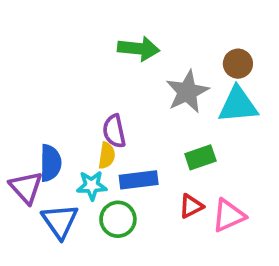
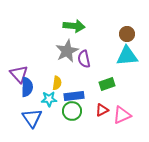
gray star: (187, 92) -> (67, 51), moved
purple semicircle: (114, 131) -> (84, 59), moved
purple triangle: (26, 187) -> (19, 74), moved
green circle: (118, 219) -> (72, 111), moved

